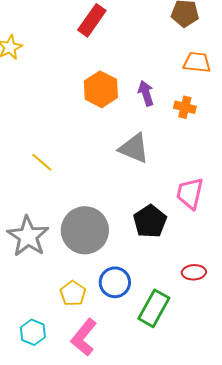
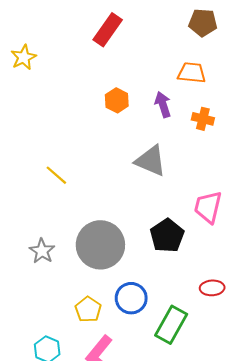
orange trapezoid: (197, 62) -> (192, 73), moved
orange hexagon: (101, 89) -> (117, 100), size x0.7
gray star: (28, 236) -> (42, 251), size x0.6

